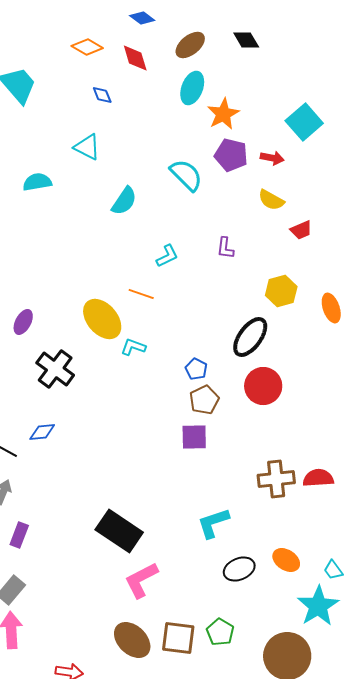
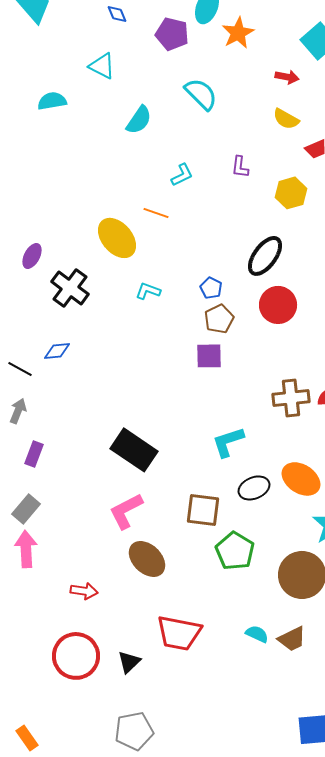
purple pentagon: (231, 155) -> (172, 34), moved
yellow hexagon: (281, 291) -> (291, 193), moved
purple ellipse: (23, 322) -> (32, 256), moved
cyan L-shape: (133, 347) -> (148, 291), moved
orange ellipse: (286, 560) -> (301, 479), size x1.4
pink L-shape: (141, 580) -> (126, 511), moved
green pentagon: (220, 632) -> (235, 551), size x1.4
brown square: (178, 638) -> (203, 510), moved

